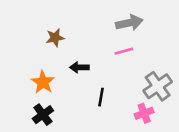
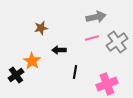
gray cross: (158, 86) -> (117, 42), moved
pink cross: (144, 113) -> (107, 84), size x1.5
black cross: (43, 115) -> (16, 75), moved

